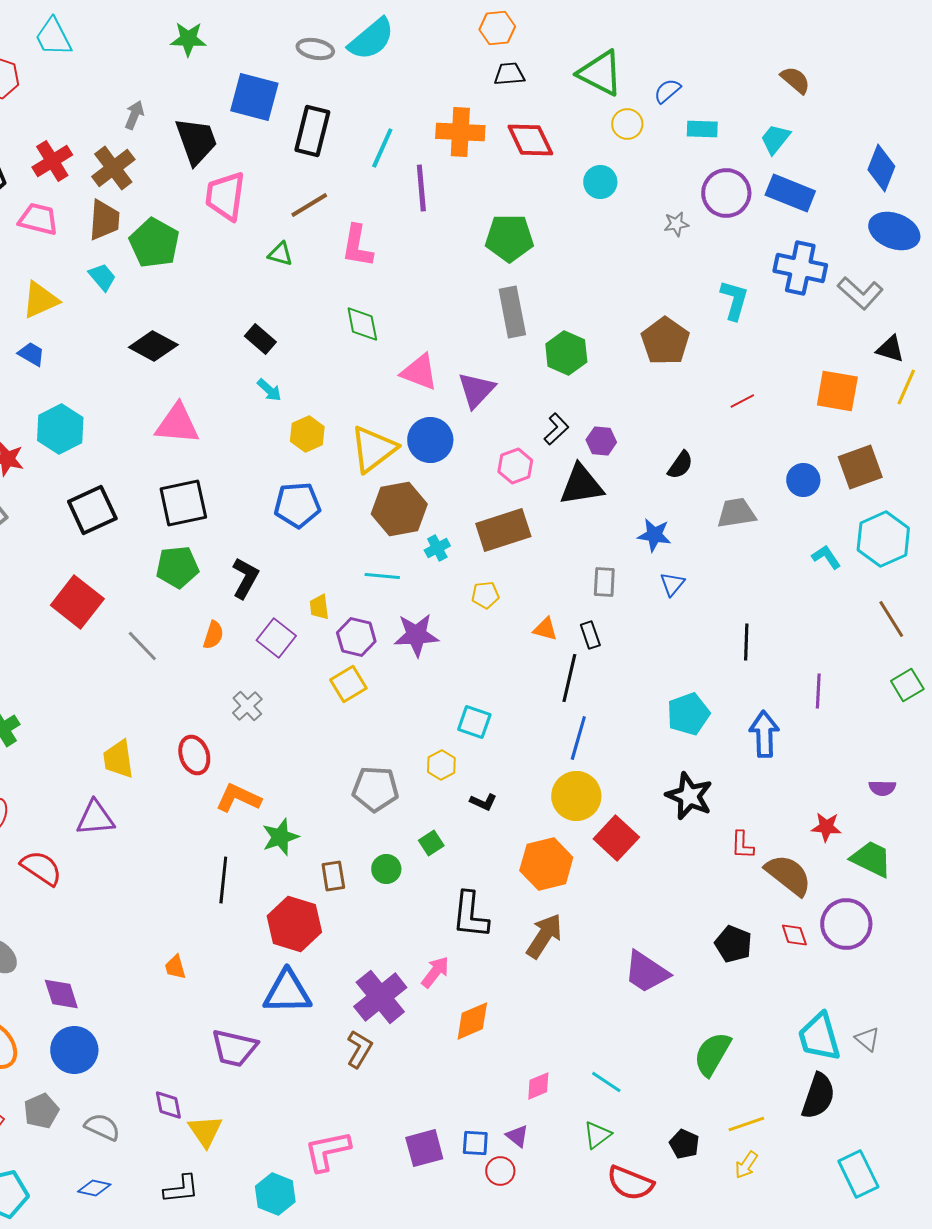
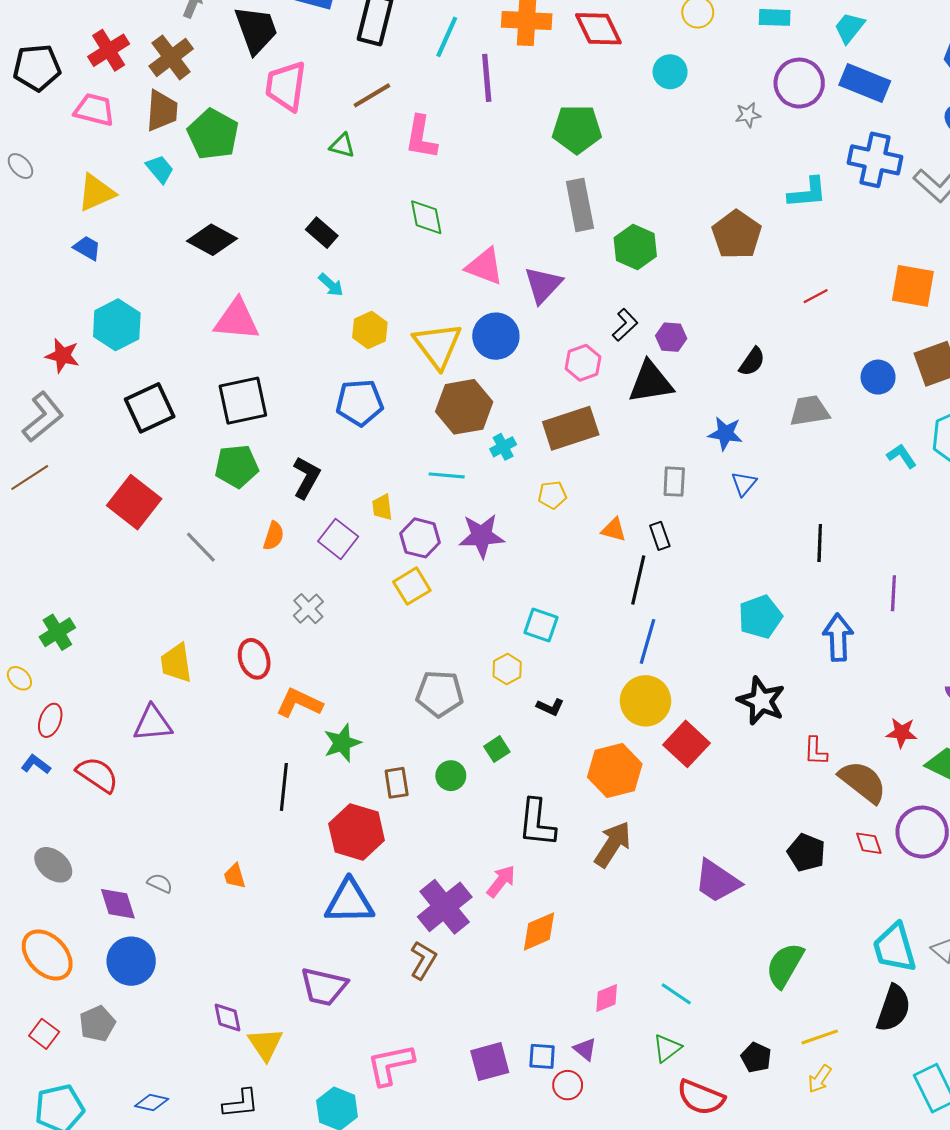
cyan L-shape: (734, 300) -> (807, 193), turned 69
yellow triangle: (373, 449) -> (437, 345), turned -30
purple trapezoid: (234, 1048) -> (324, 987), moved
gray semicircle: (102, 1127) -> (160, 883), moved, size x0.7

